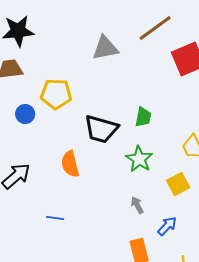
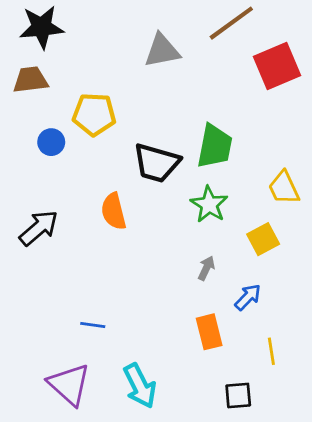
green trapezoid: (143, 117) -> (215, 146), size x1.6
gray arrow: (137, 205) -> (206, 268), turned 54
blue line: (55, 218) -> (93, 325), moved

